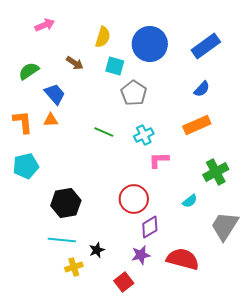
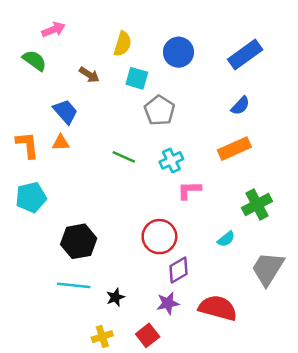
blue circle: (150, 44) -> (178, 52), size x0.7
green semicircle: (29, 71) -> (35, 60), moved, turned 70
yellow cross: (74, 267) -> (102, 337), moved

